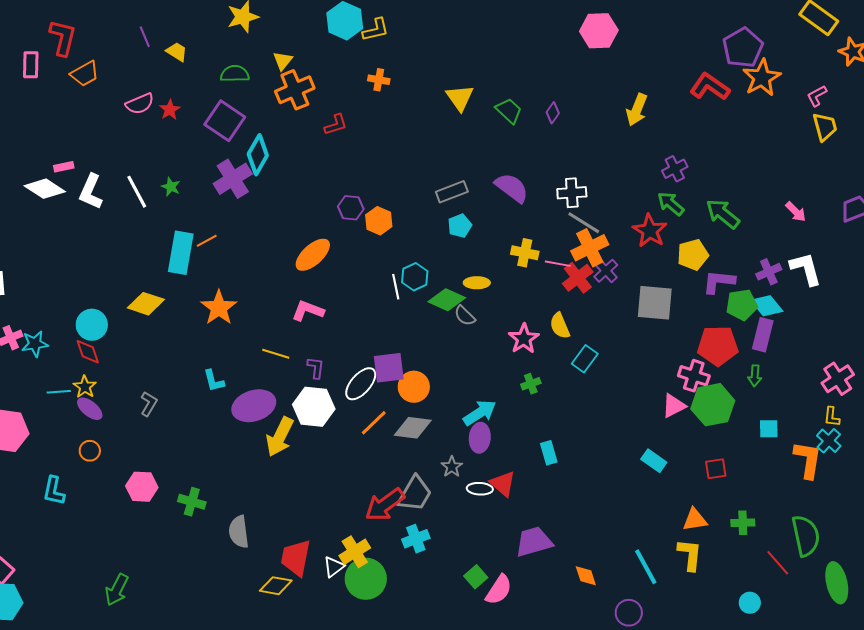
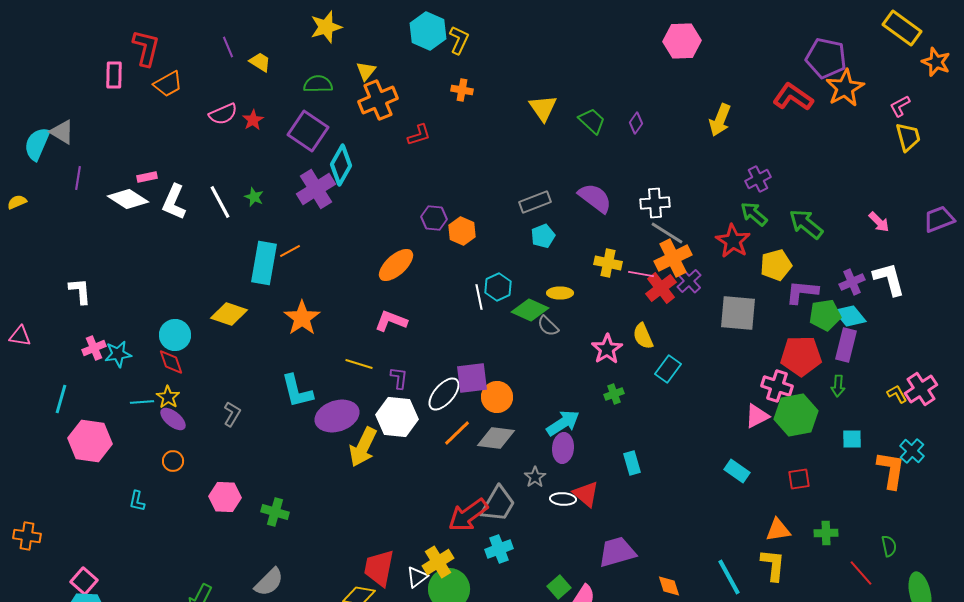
yellow L-shape: (376, 30) -> (459, 40), turned -52
purple pentagon: (743, 48) -> (826, 58), turned -30
cyan L-shape: (214, 381) -> (297, 391), size x1.5
yellow L-shape: (832, 417) -> (897, 394), moved, turned 145
cyan L-shape: (54, 491) -> (137, 501), size x0.7
gray semicircle: (239, 532) -> (269, 582), moved, turned -128
green semicircle: (806, 536) -> (889, 546), size x0.5

